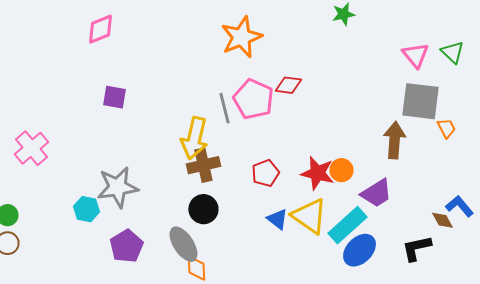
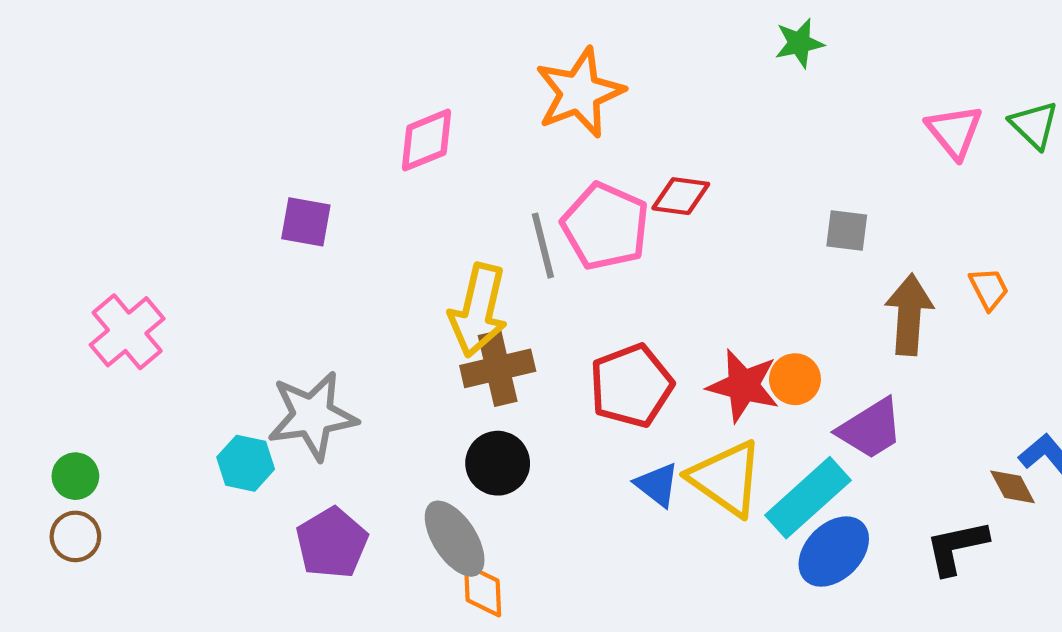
pink diamond: (100, 29) -> (427, 140), moved
gray square: (420, 101) -> (847, 231), moved, size x0.5
orange trapezoid: (446, 128) -> (989, 289), moved
red pentagon: (265, 173) -> (631, 386), size x1.4

